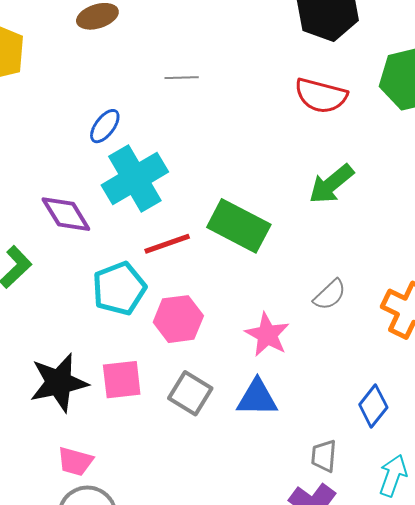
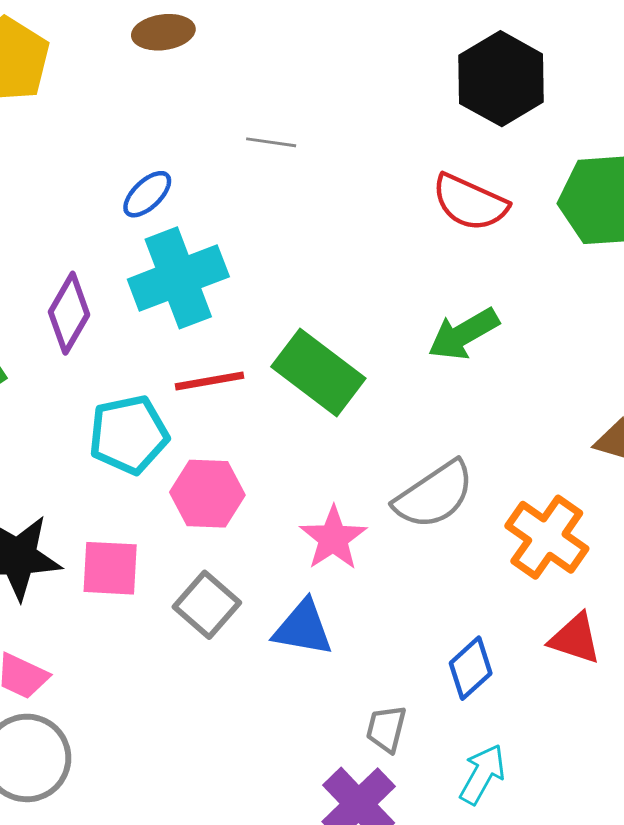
purple diamond: (66, 214) -> (69, 313), turned 52
gray semicircle: (330, 295) -> (434, 495), size x1.6

